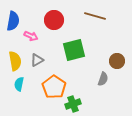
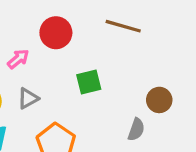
pink arrow: (31, 36) -> (18, 59), turned -64
green square: (74, 50) -> (89, 82), size x0.7

